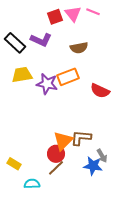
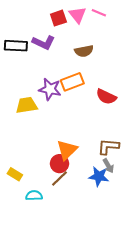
black rectangle: (15, 43) -> (16, 46), turned -40
yellow trapezoid: (22, 75) -> (27, 105), moved
brown L-shape: (81, 138) -> (108, 147), moved

